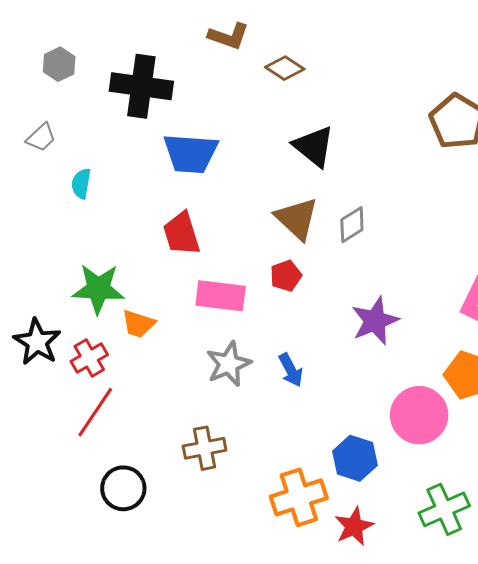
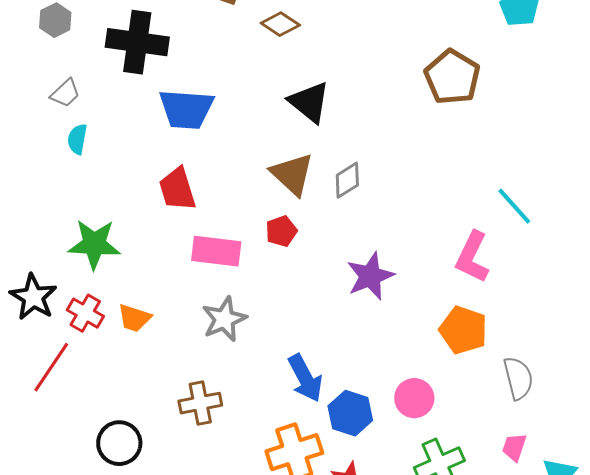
gray trapezoid: (41, 137) -> (65, 93), moved
orange trapezoid: (138, 324) -> (134, 318), moved
red cross: (89, 358) -> (85, 313), turned -30
blue arrow: (291, 370) -> (305, 378), moved, size x1.4
red line: (95, 412) -> (51, 367), moved
pink circle: (419, 415) -> (414, 398), moved, size x0.7

